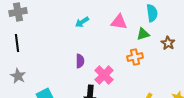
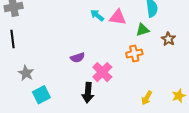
cyan arrow: (82, 22) -> (97, 15), moved, turned 72
purple semicircle: (80, 61) -> (78, 58), turned 72
gray star: (18, 76) -> (26, 73), moved

